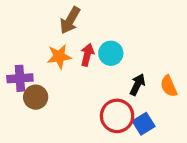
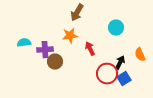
cyan circle: (111, 53) -> (116, 28), moved
red arrow: (87, 55) -> (90, 49), moved, turned -40
black arrow: (137, 85) -> (120, 63), moved

